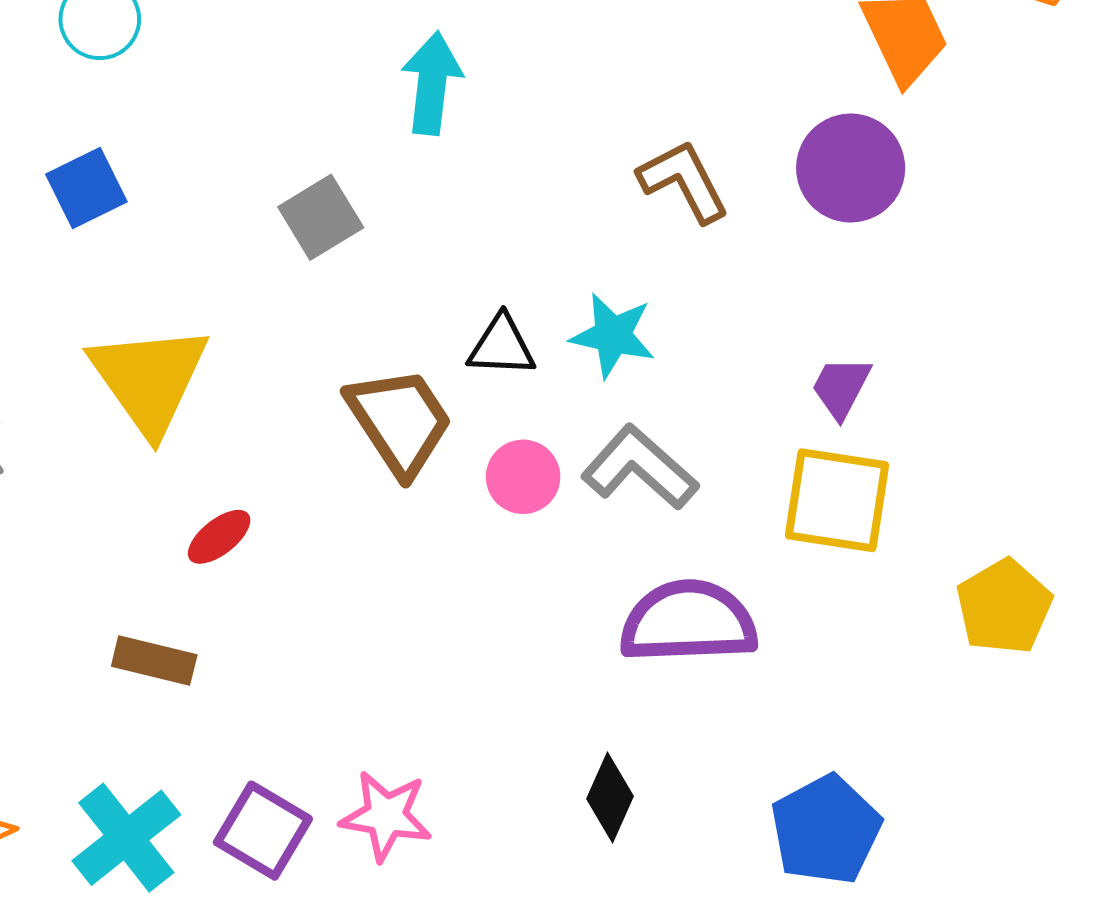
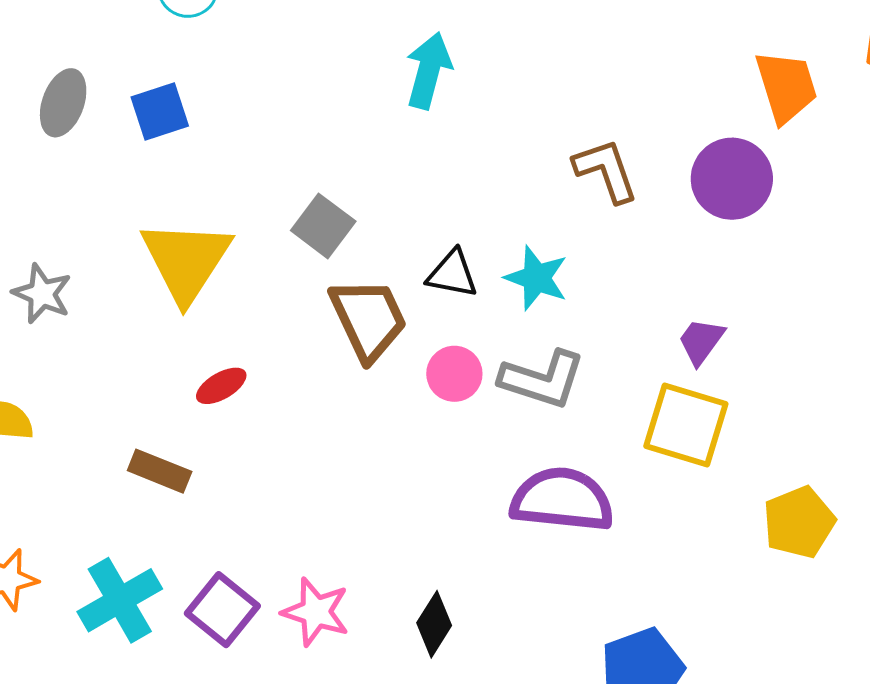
gray square: (321, 217) -> (323, 226), moved, turned -30
gray L-shape: (640, 468) -> (542, 379), turned 148
black diamond: (610, 797) -> (434, 624), moved

